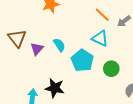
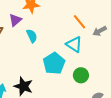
cyan semicircle: (59, 45) -> (32, 36), moved
purple triangle: (37, 49) -> (15, 20), moved

